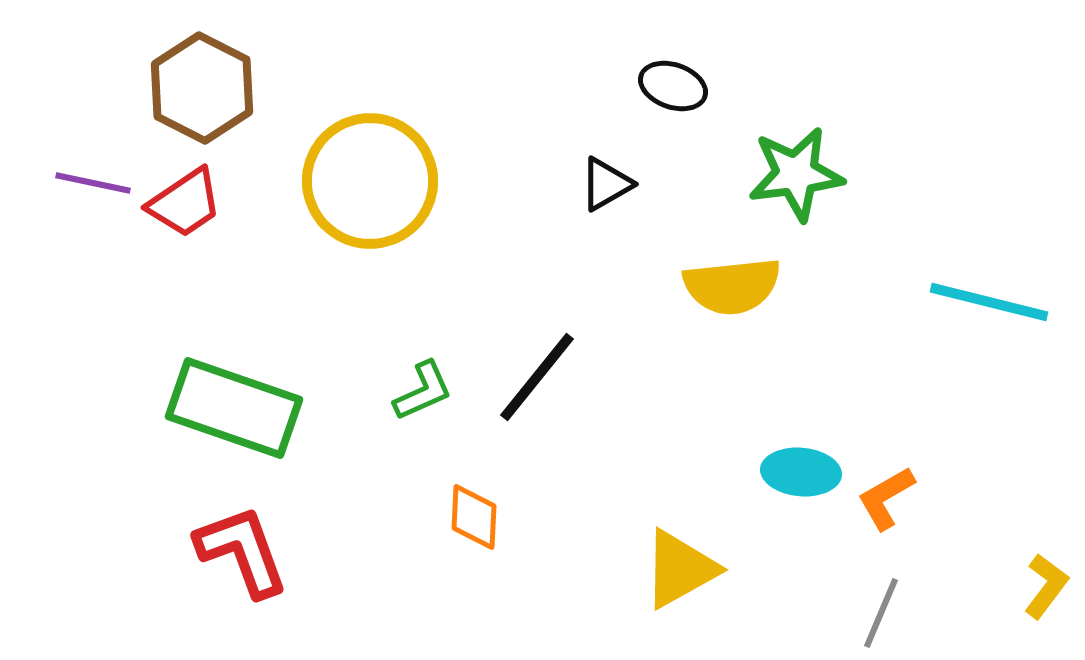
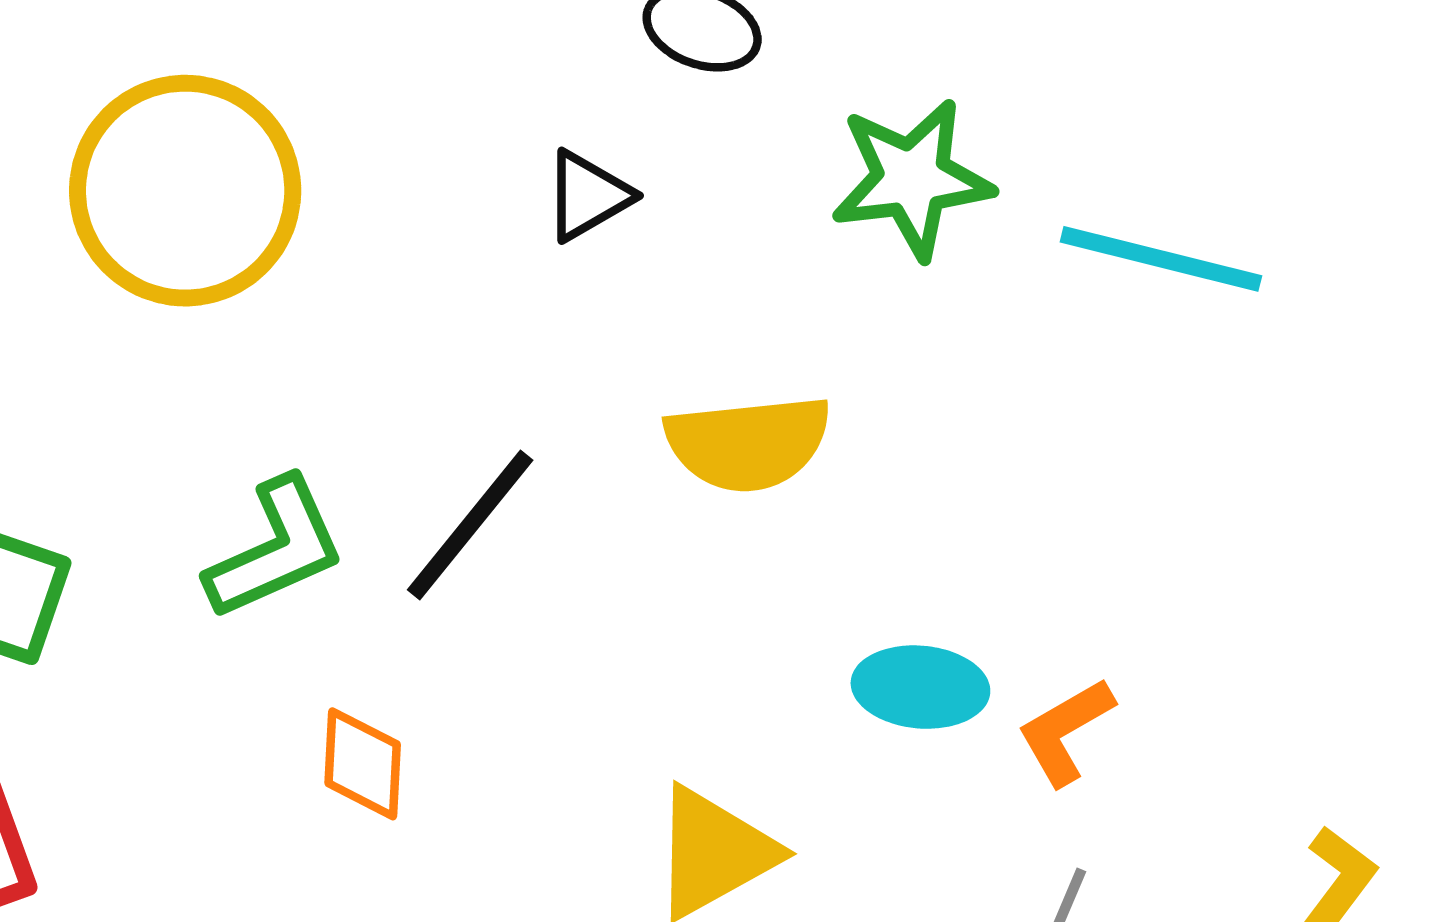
yellow semicircle: (732, 286) -> (748, 443), moved
cyan line: (989, 302) -> (1161, 259), moved
green L-shape: (423, 391) -> (276, 549), size x1.4

